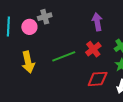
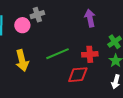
red cross: (93, 49) -> (90, 54), moved, turned 35
red diamond: (98, 79) -> (78, 75), moved

